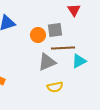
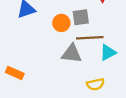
gray triangle: (47, 62) -> (72, 54), turned 30
yellow semicircle: (55, 87) -> (95, 84), moved

